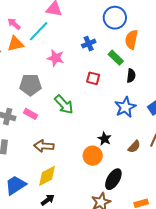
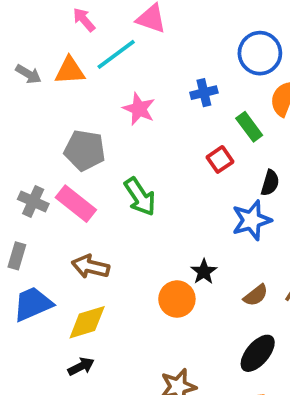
pink arrow: (14, 24) -> (84, 20), moved
black semicircle: (131, 76) -> (270, 183), moved
red square: (93, 78) -> (220, 159), moved, turned 32
pink rectangle: (31, 114) -> (76, 204), size x1.5
black ellipse: (113, 179) -> (258, 353), moved
blue trapezoid: (16, 185) -> (33, 304), moved

